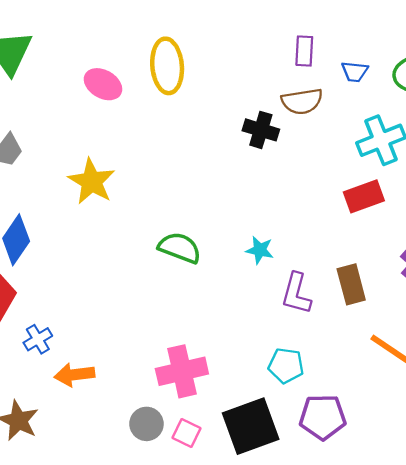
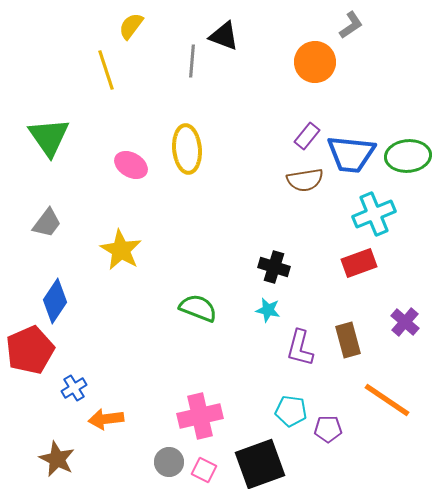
purple rectangle: (304, 51) -> (307, 136), turned 36
blue trapezoid: (355, 72) -> (351, 154), size x2.0
black cross: (261, 130) -> (274, 267), moved
purple pentagon: (323, 417) -> (328, 429), moved, size x0.7

